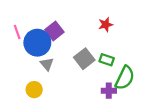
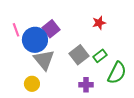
green rectangle: (107, 60) -> (100, 56), turned -56
gray triangle: (47, 64) -> (44, 60), size x1.6
purple cross: (109, 91) -> (86, 85), moved

